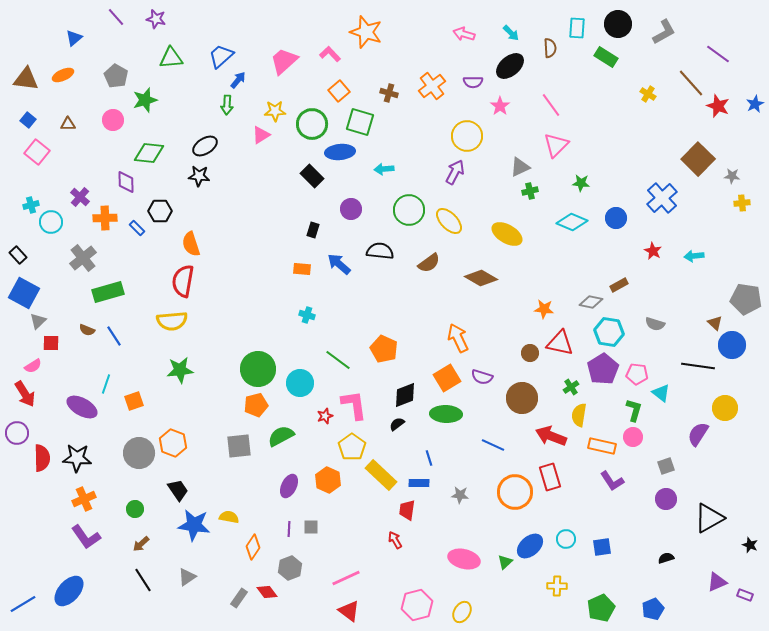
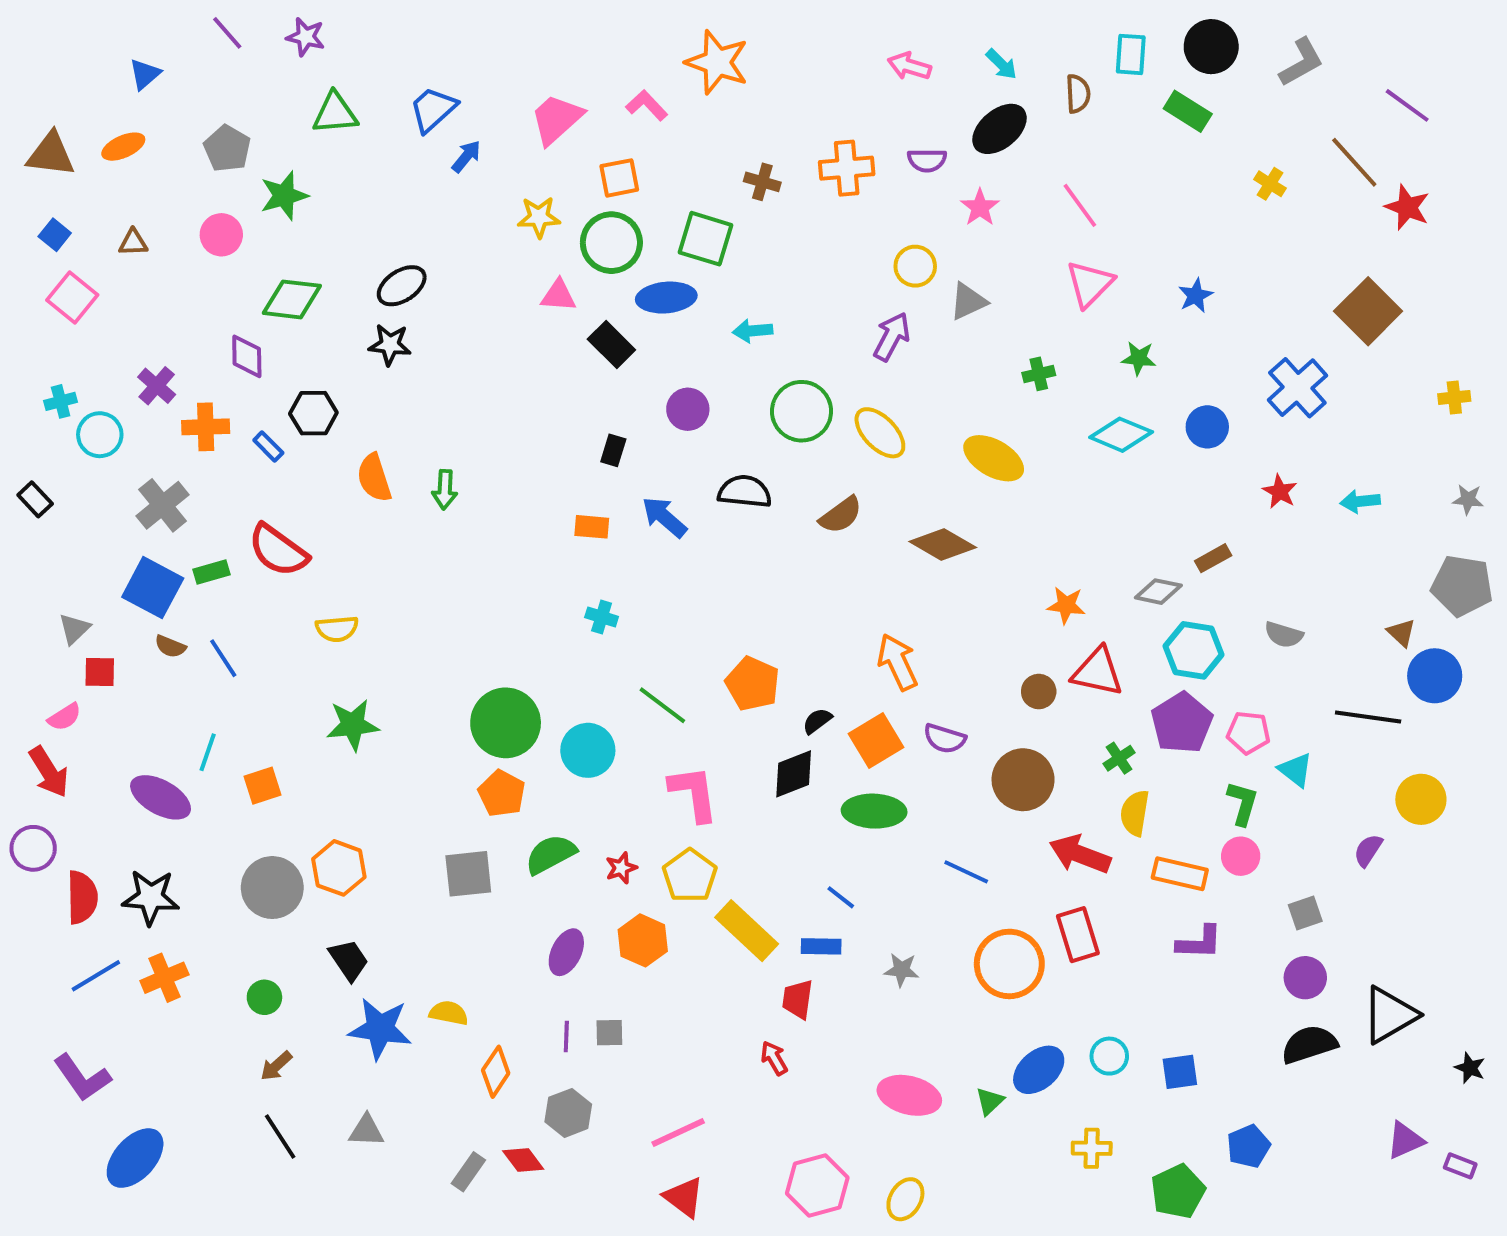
orange cross: (432, 86) -> (847, 168), turned 32
orange square: (339, 91) -> (619, 178), moved, turned 30
blue star: (755, 104) -> (1196, 296), moved
green arrow: (227, 105) -> (445, 490), moved
pink triangle: (261, 135) -> (558, 296), moved, turned 36
yellow circle: (467, 136) -> (915, 266), size x0.7
gray triangle: (520, 167) -> (968, 301), moved
gray star: (732, 176) -> (1468, 499), moved
red semicircle: (183, 281) -> (278, 550), moved, turned -64
green rectangle: (108, 292) -> (212, 572), size x0.6
blue square: (24, 293) -> (153, 588), moved
yellow semicircle: (172, 321) -> (337, 629), size x0.7
orange pentagon: (256, 405) -> (502, 793), turned -30
red star: (325, 416) -> (621, 868), moved
black semicircle: (397, 424) -> (817, 721), moved
purple semicircle: (698, 434) -> (1368, 850), size x0.7
blue line: (429, 458) -> (841, 897), turned -35
purple L-shape: (612, 481) -> (1199, 942), turned -55
purple L-shape: (86, 537) -> (82, 1078), moved
black semicircle: (666, 558) -> (1309, 1044), moved, size x1.8
gray triangle: (187, 577) -> (366, 1131), turned 36
blue line: (23, 604) -> (96, 976), moved
blue pentagon: (653, 609) -> (1248, 1146), moved

